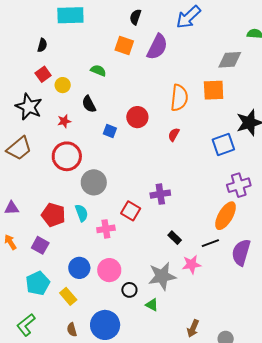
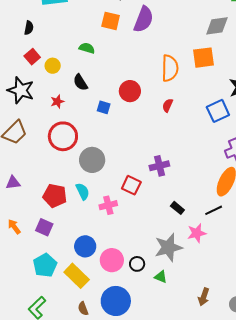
purple triangle: (12, 208) -> (13, 183), moved
pink circle: (109, 270) -> (112, 260), moved
yellow rectangle: (68, 296) -> (77, 276), size x1.4

